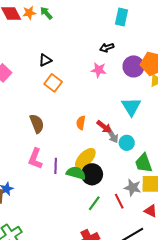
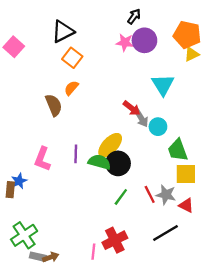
black arrow: (107, 48) -> (134, 16), turned 144
black triangle: (45, 60) -> (63, 32), size x1.5
purple circle: (134, 66) -> (144, 40), moved
orange semicircle: (81, 123) -> (71, 88), moved, turned 32
pink L-shape: (35, 159) -> (42, 159), moved
gray star: (133, 188) -> (166, 195), moved

